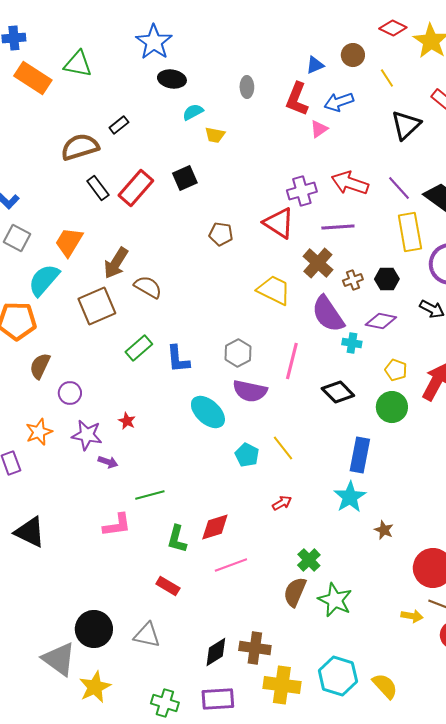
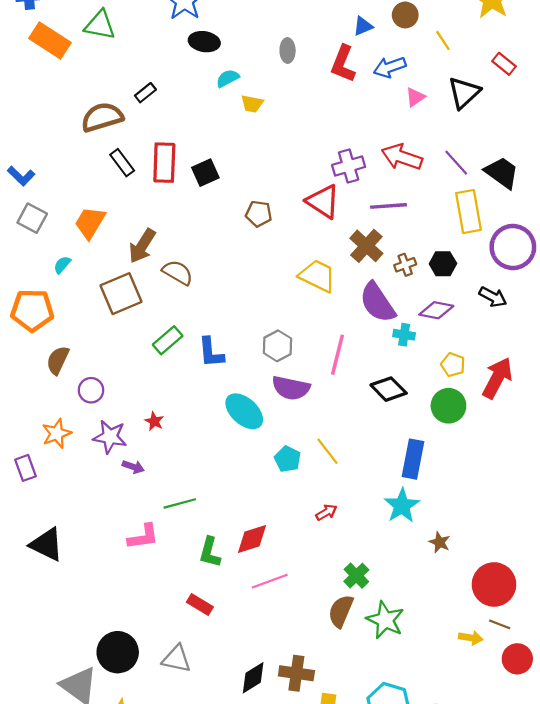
pink triangle: (319, 129) -> (415, 97), moved
black square: (185, 178) -> (205, 173), moved
red rectangle: (136, 188) -> (164, 163), turned -39
cyan semicircle: (44, 280) -> (62, 265), size x0.5

